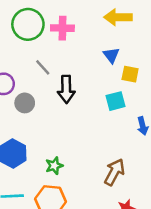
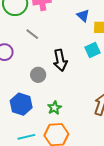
black arrow: (66, 89) -> (60, 60), moved
gray circle: (25, 103) -> (38, 75), moved

